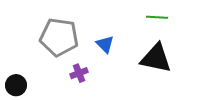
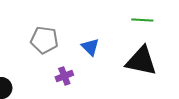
gray pentagon: (59, 37) -> (44, 40), size x0.7

